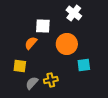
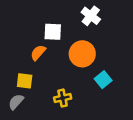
cyan square: (84, 65) -> (103, 80), turned -32
gray semicircle: (32, 83) -> (16, 102), moved

